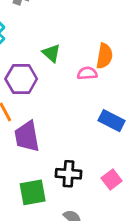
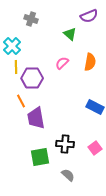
green triangle: (51, 53) -> (70, 34), moved
pink semicircle: (87, 73) -> (62, 63), moved, turned -40

